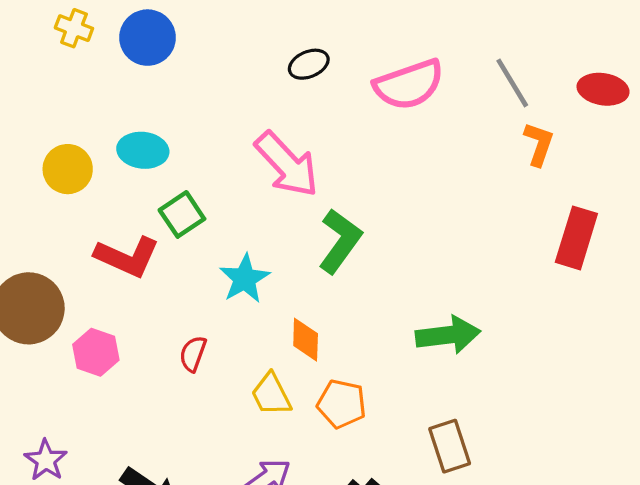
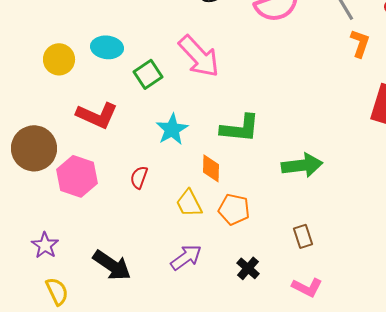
green square: (182, 214) -> (148, 74), moved
green L-shape: (340, 241) -> (240, 128), moved, turned 60
pink hexagon: (96, 352) -> (77, 176), size x1.4
brown rectangle: (450, 446) -> (303, 236), size x0.7

